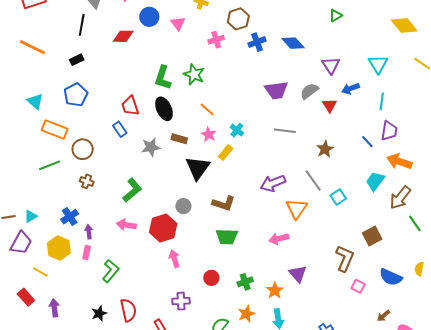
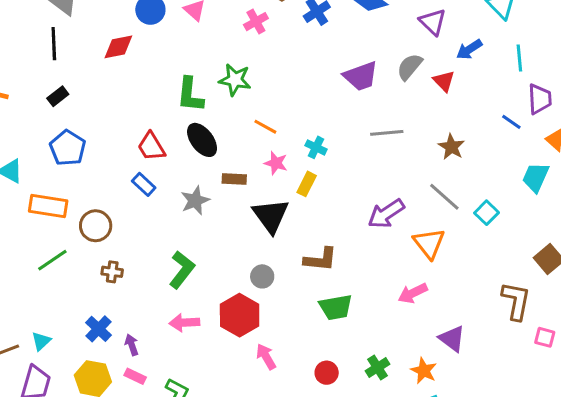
pink rectangle: (87, 253) -> (135, 376), turned -64

